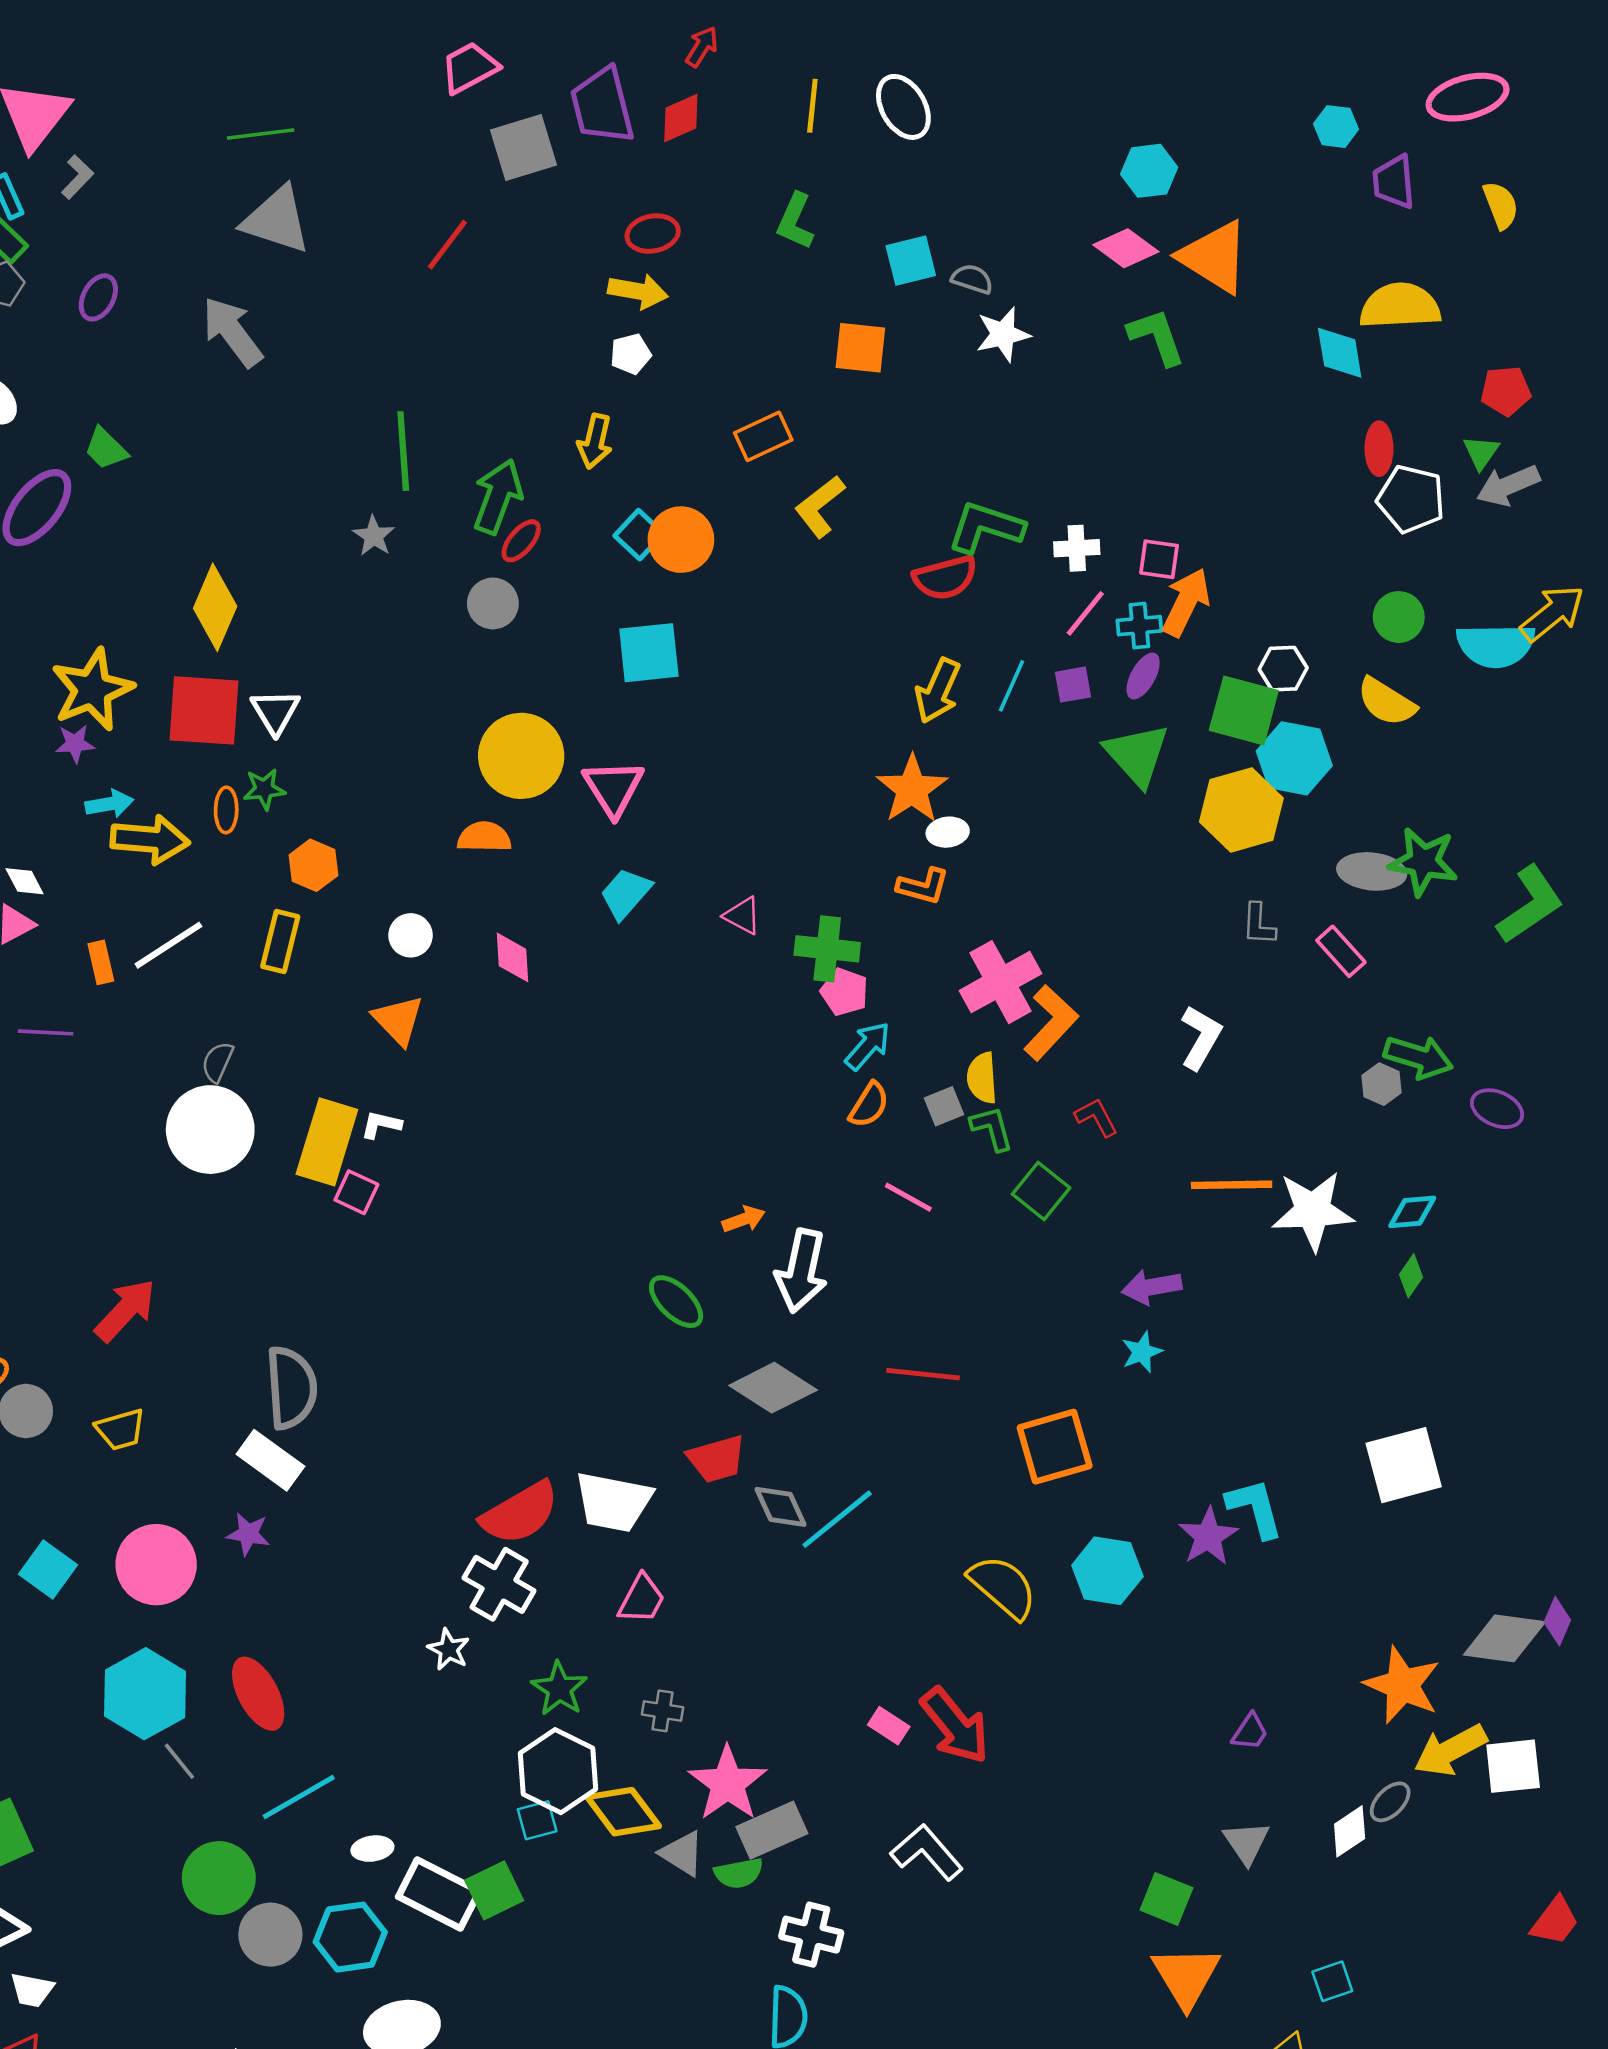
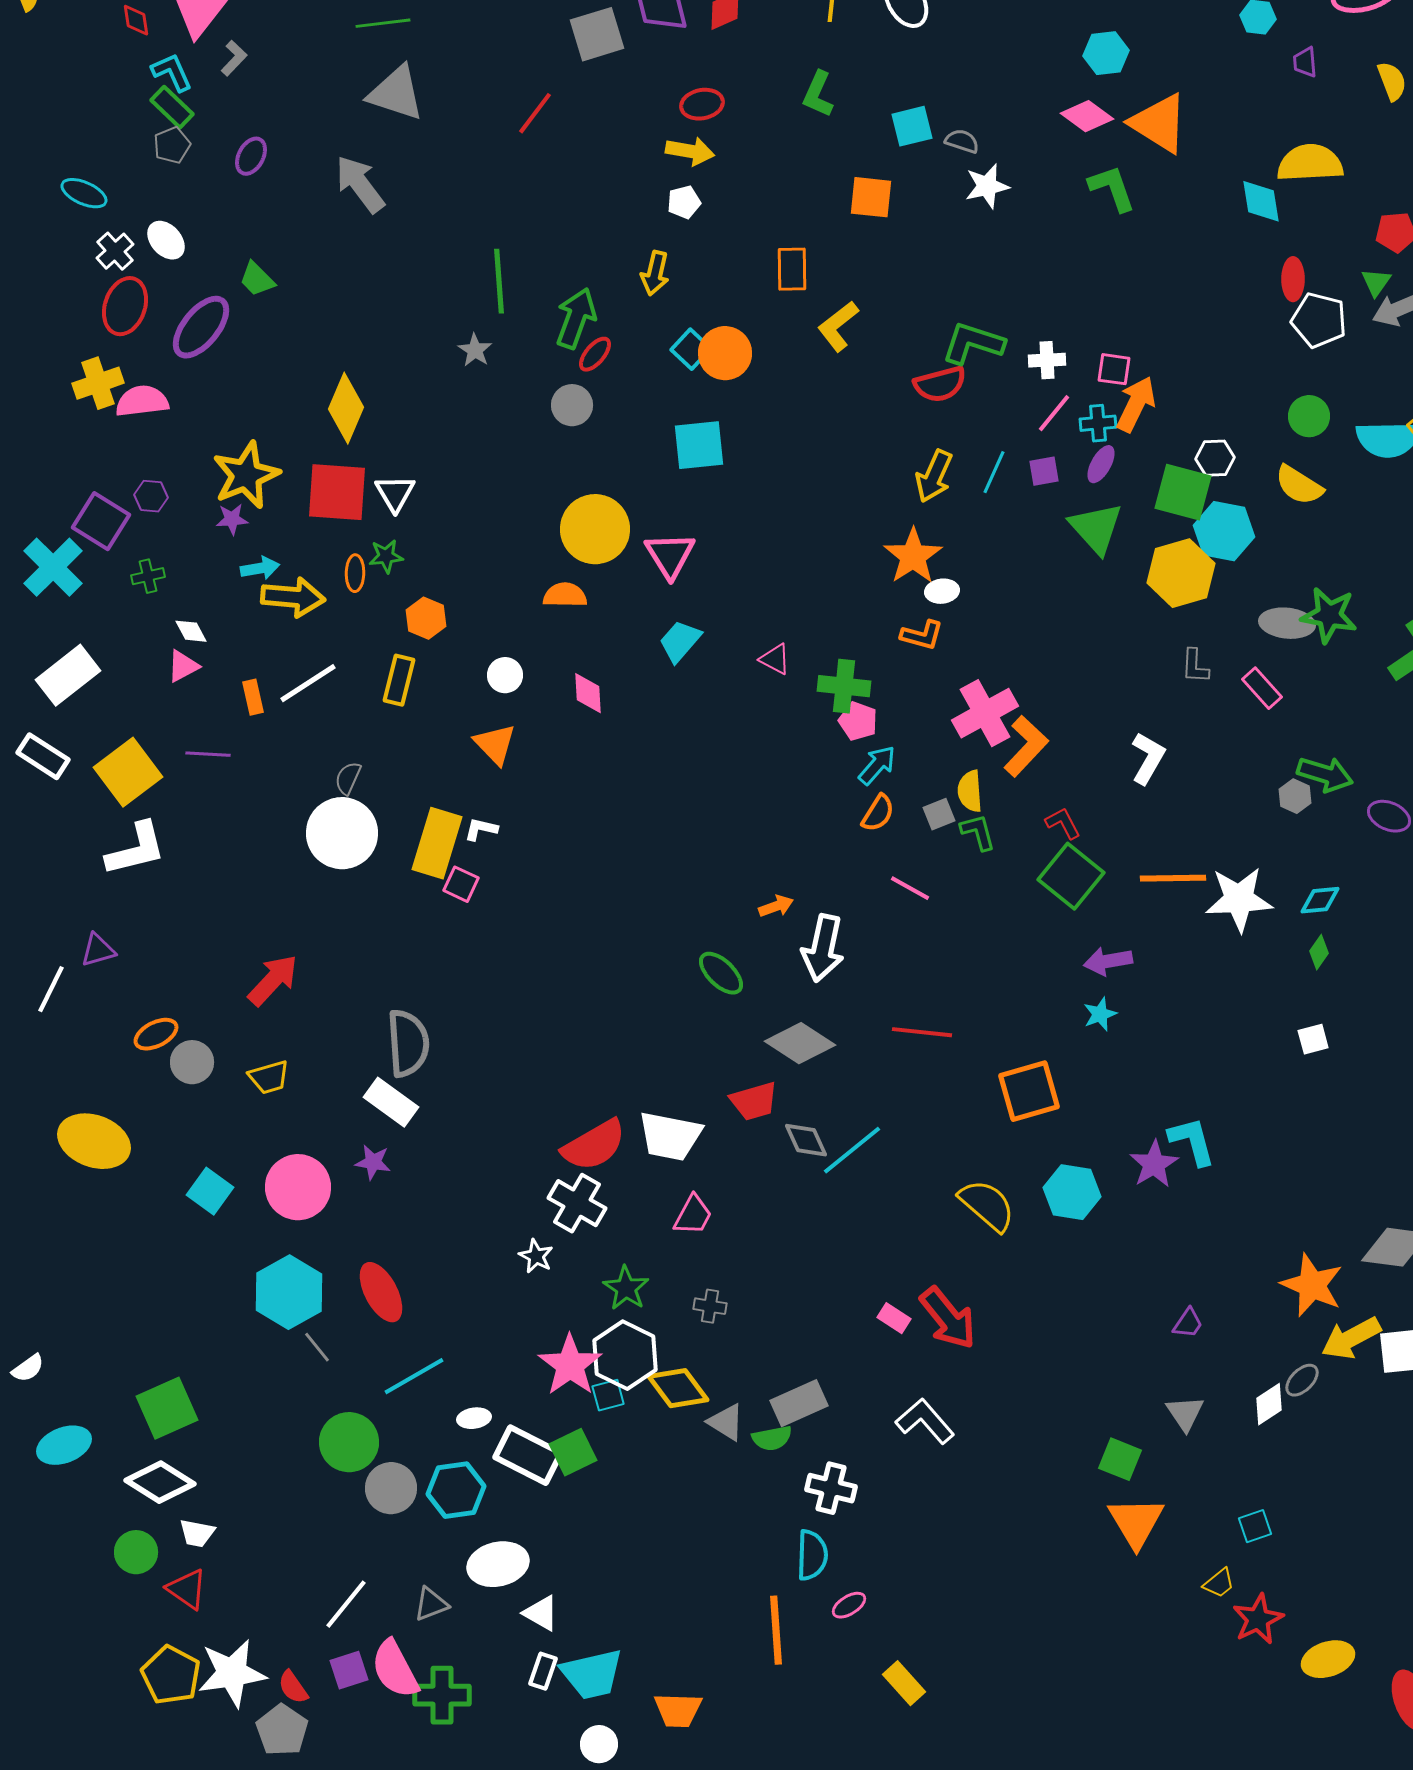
purple trapezoid: (1394, 182) -> (1305, 62), size x0.7
orange rectangle: (763, 436) -> (792, 269), turned -66
green square: (1041, 1191) -> (1071, 876), moved, size x1.4
white square: (1404, 1465) -> (1313, 1039), moved, size x0.5
pink star: (728, 1783) -> (570, 1365), moved

